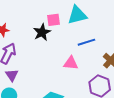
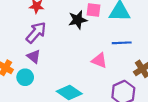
purple triangle: (12, 75) -> (34, 56), turned -32

